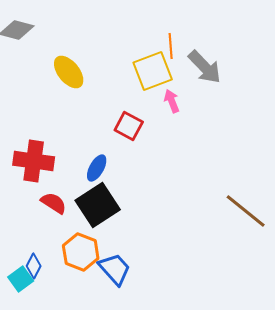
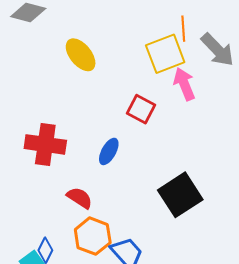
pink arrow: (172, 101) -> (184, 84), size x1.4
red semicircle: (54, 203) -> (80, 198), moved
black square: (98, 205) -> (180, 195), moved

